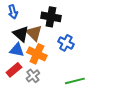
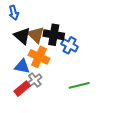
black cross: (51, 17) -> (54, 35), moved
blue triangle: (17, 50) -> (22, 66), moved
red rectangle: (14, 70) -> (22, 89), moved

